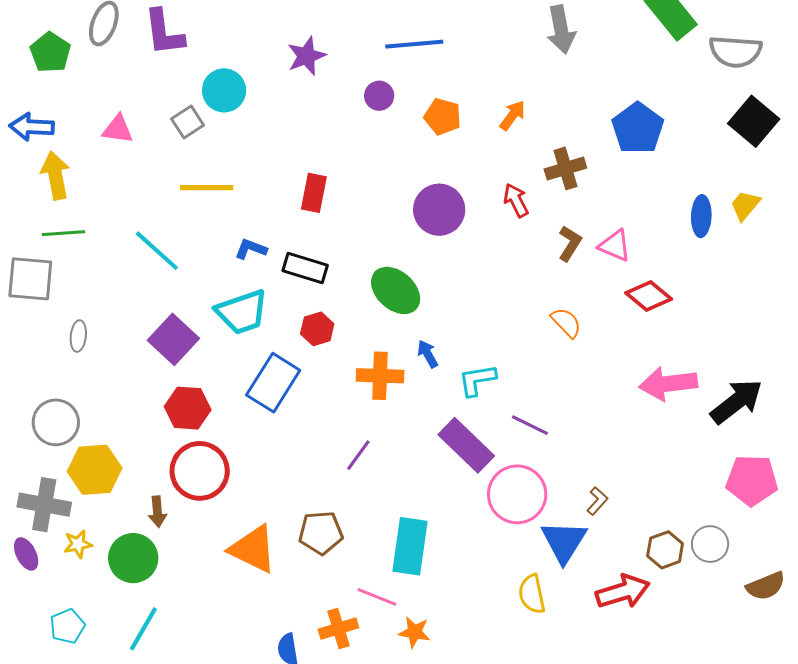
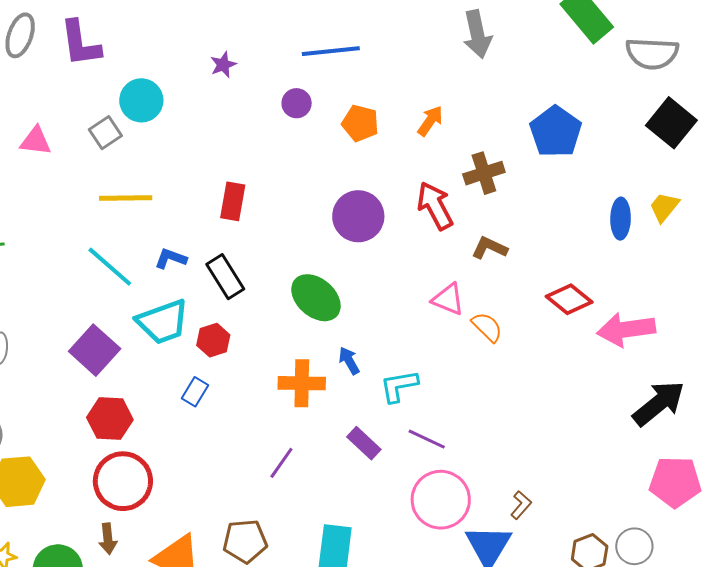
purple star: (306, 56) -> (223, 65), size x0.7
red arrow: (516, 200) -> (435, 206), size x1.4
brown L-shape: (570, 243) -> (489, 248), turned -96
pink triangle: (615, 246) -> (448, 299), moved
cyan line: (157, 251) -> (110, 267), moved
black rectangle: (305, 268) -> (225, 277), turned 42
red hexagon: (317, 329) -> (213, 340), moved
blue rectangle: (273, 383) -> (195, 392), size x0.5
pink arrow: (668, 384) -> (626, 329), moved
purple line: (530, 425) -> (427, 439), moved
purple rectangle: (466, 445) -> (364, 443), moved, size x0.6
brown arrow: (157, 512) -> (108, 539), moved

